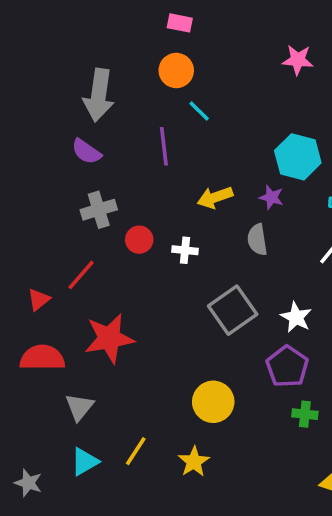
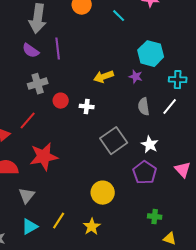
cyan line: (199, 111) -> (119, 16), moved
purple line: (164, 146) -> (58, 49), moved
gray semicircle: (257, 240) -> (144, 107), moved
green cross: (305, 414) -> (155, 217), moved

